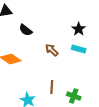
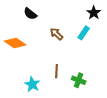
black star: (79, 29) -> (94, 13), moved
cyan rectangle: (79, 49) -> (84, 33), turned -72

